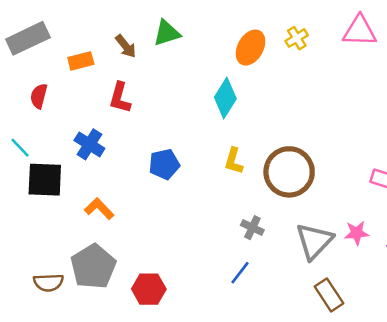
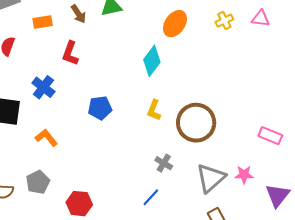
pink triangle: (360, 31) -> (261, 18), size x0.7
yellow cross: (297, 38) -> (224, 21), moved
gray pentagon: (93, 267) -> (38, 182), size x0.7

